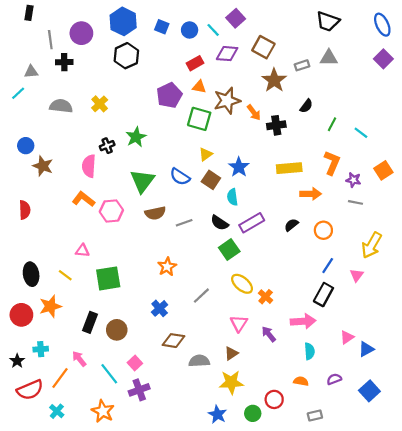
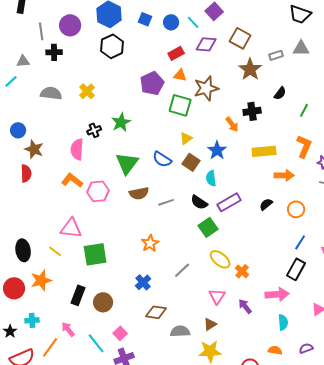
orange arrow: (254, 112) -> (232, 124), moved
red semicircle: (25, 210) -> (26, 173), moved
pink triangle: (82, 251) -> (71, 228), size x1.6

